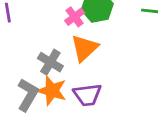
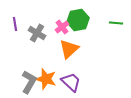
gray cross: (50, 62) -> (37, 33), moved
purple trapezoid: (87, 95) -> (71, 82), turned -130

